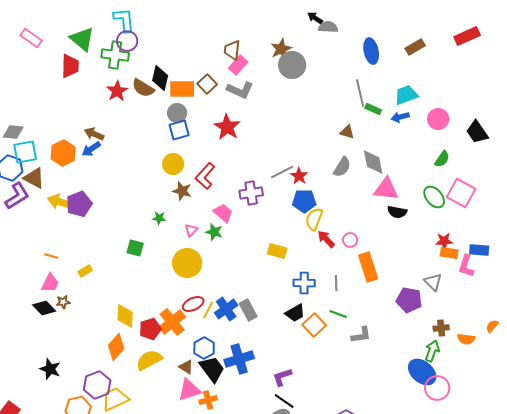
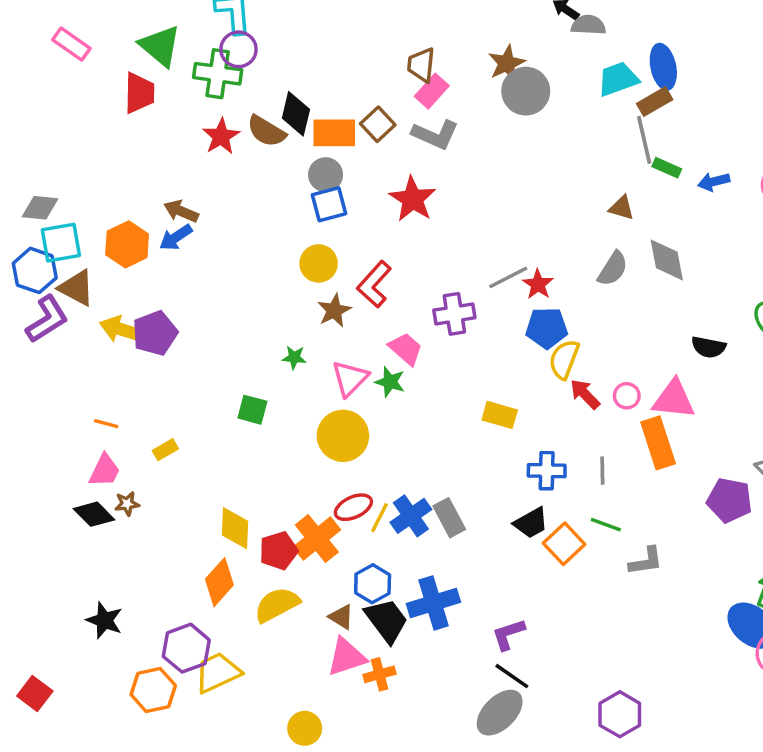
brown rectangle: (415, 47) -> (655, 102), moved
cyan trapezoid: (406, 95) -> (618, 79), moved
pink triangle: (386, 189) -> (674, 399), moved
brown star: (182, 191) -> (334, 310), turned 30
pink triangle: (191, 230) -> (350, 378), size x1.6

